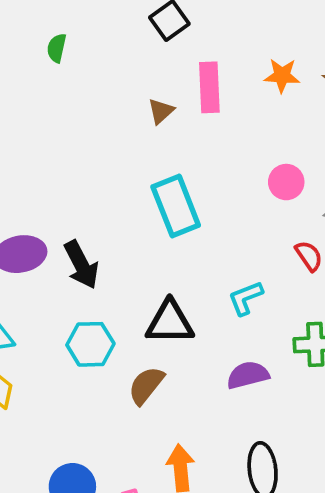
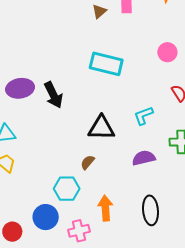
cyan rectangle: (176, 206) -> (106, 64), turned -56
cyan hexagon: (90, 344) -> (67, 189), moved
brown semicircle: (146, 385) -> (88, 162), size x0.7

